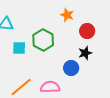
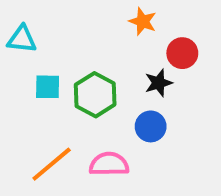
green hexagon: (43, 40) -> (95, 95), moved
black star: (85, 53) -> (159, 83), moved

